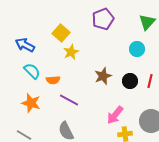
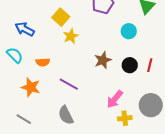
cyan circle: (137, 49) -> (129, 31), moved
cyan semicircle: (32, 71) -> (15, 55), moved
orange semicircle: (53, 80) -> (43, 62), moved

